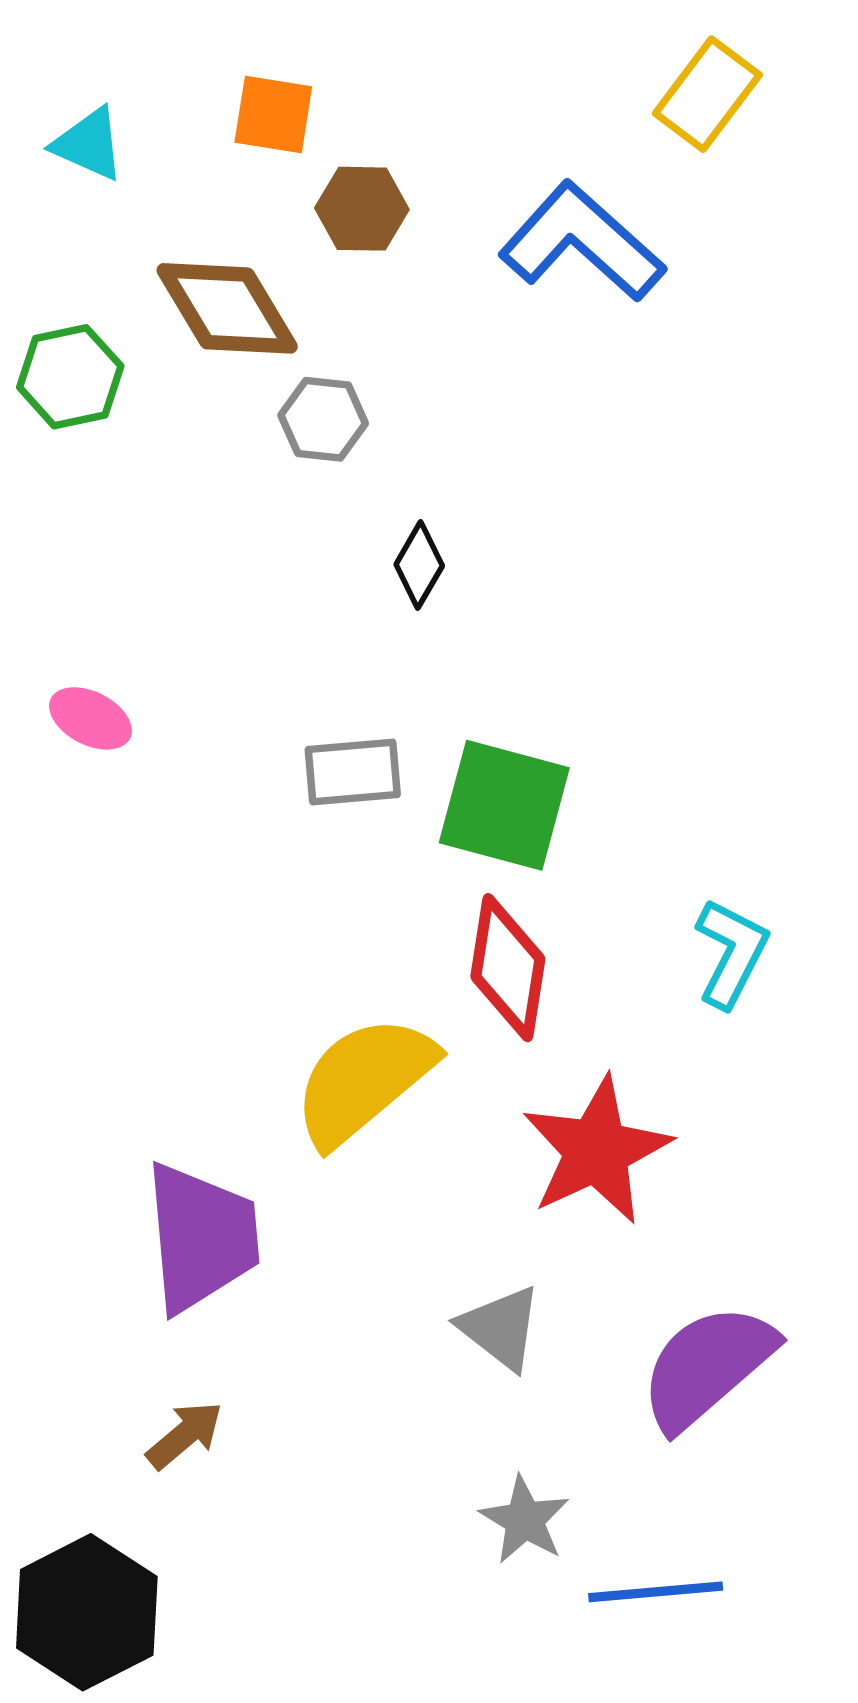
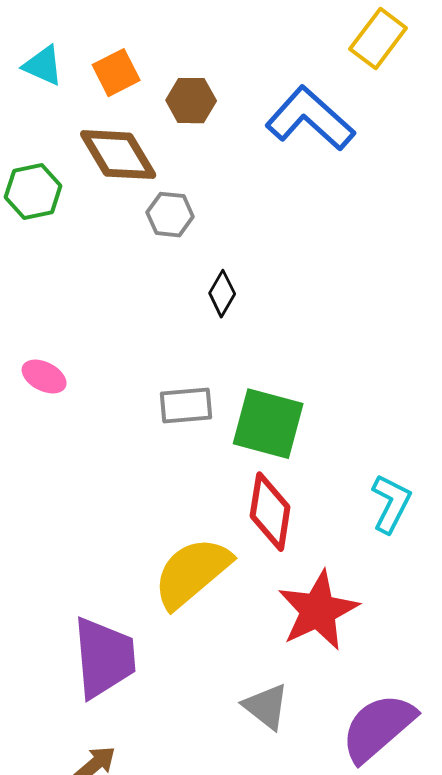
orange square: (273, 114) -> (116, 73), moved, turned -36

